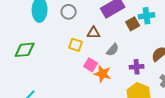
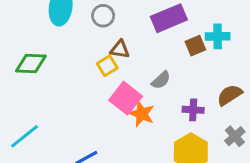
brown triangle: (94, 33) -> (120, 49), moved
yellow square: (76, 45) -> (107, 66), turned 32
pink square: (91, 65) -> (126, 98), size x1.5

